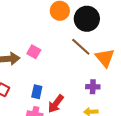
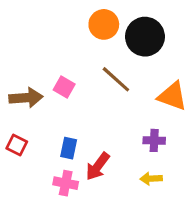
brown line: (81, 47) -> (116, 79), moved
orange triangle: (105, 58) -> (172, 96), turned -30

